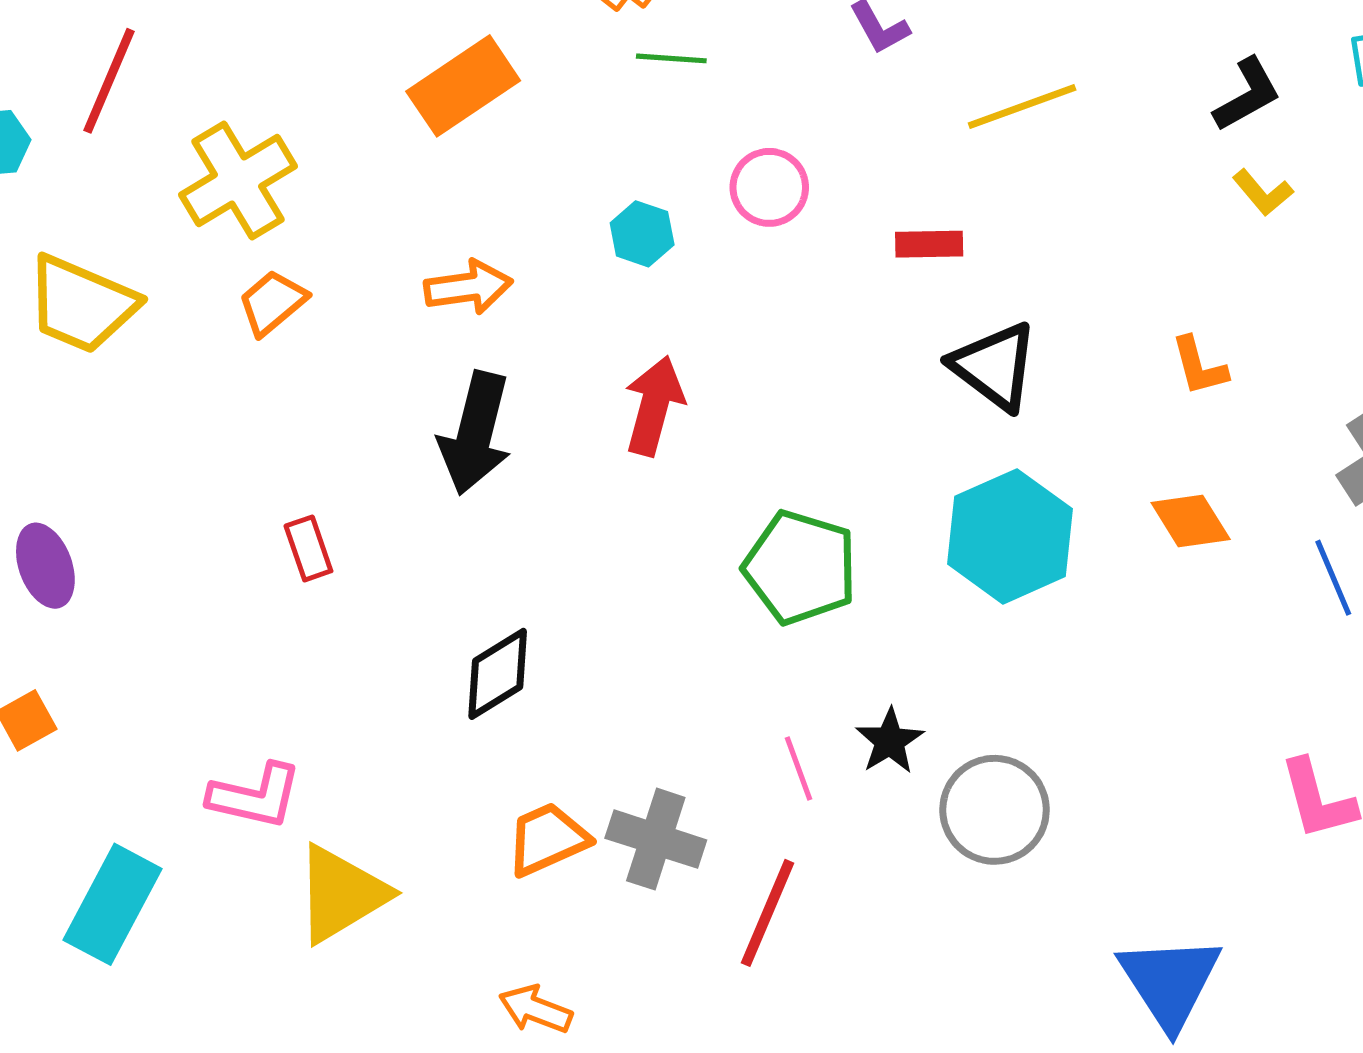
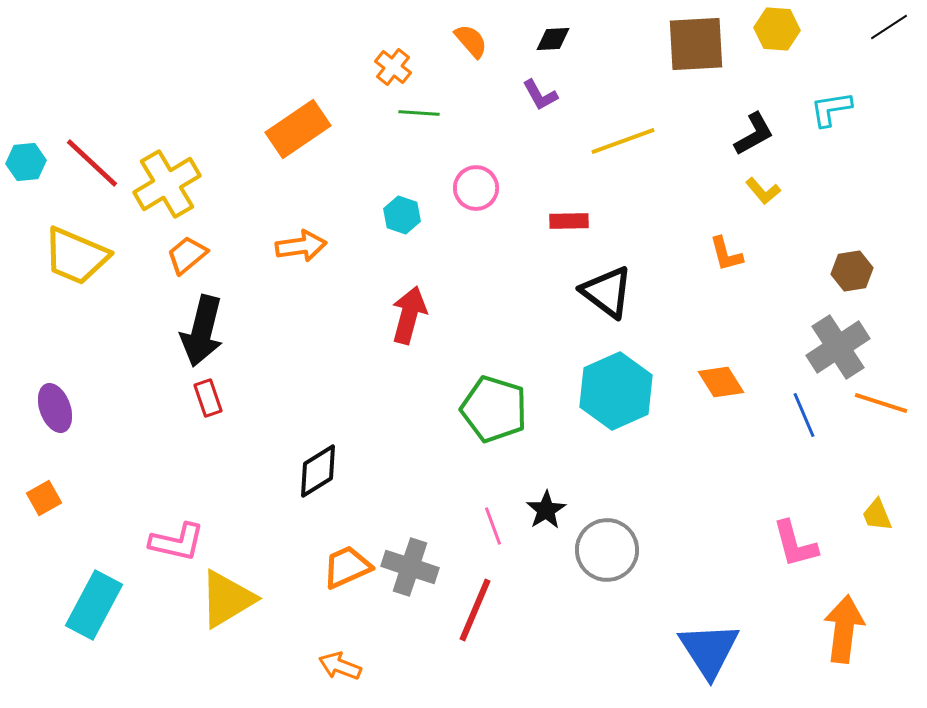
red line: (109, 81) -> (92, 163), moved, turned -70
orange L-shape: (1199, 366) -> (726, 254), moved
black arrow: (475, 433) -> (202, 331), moved

